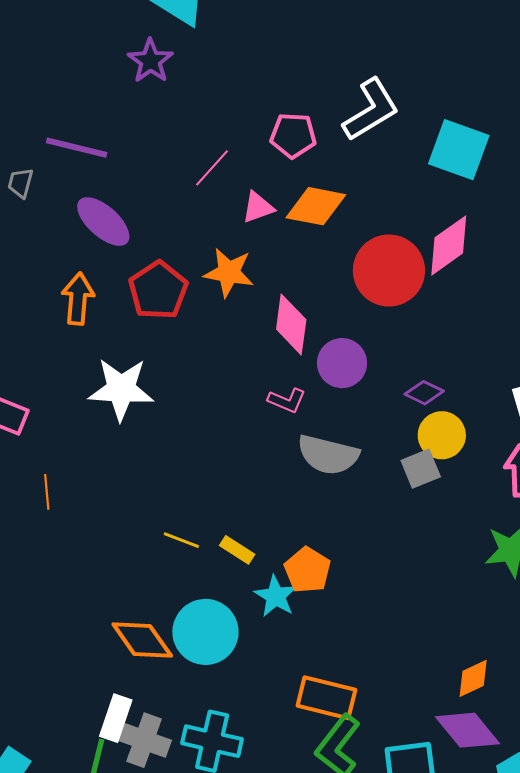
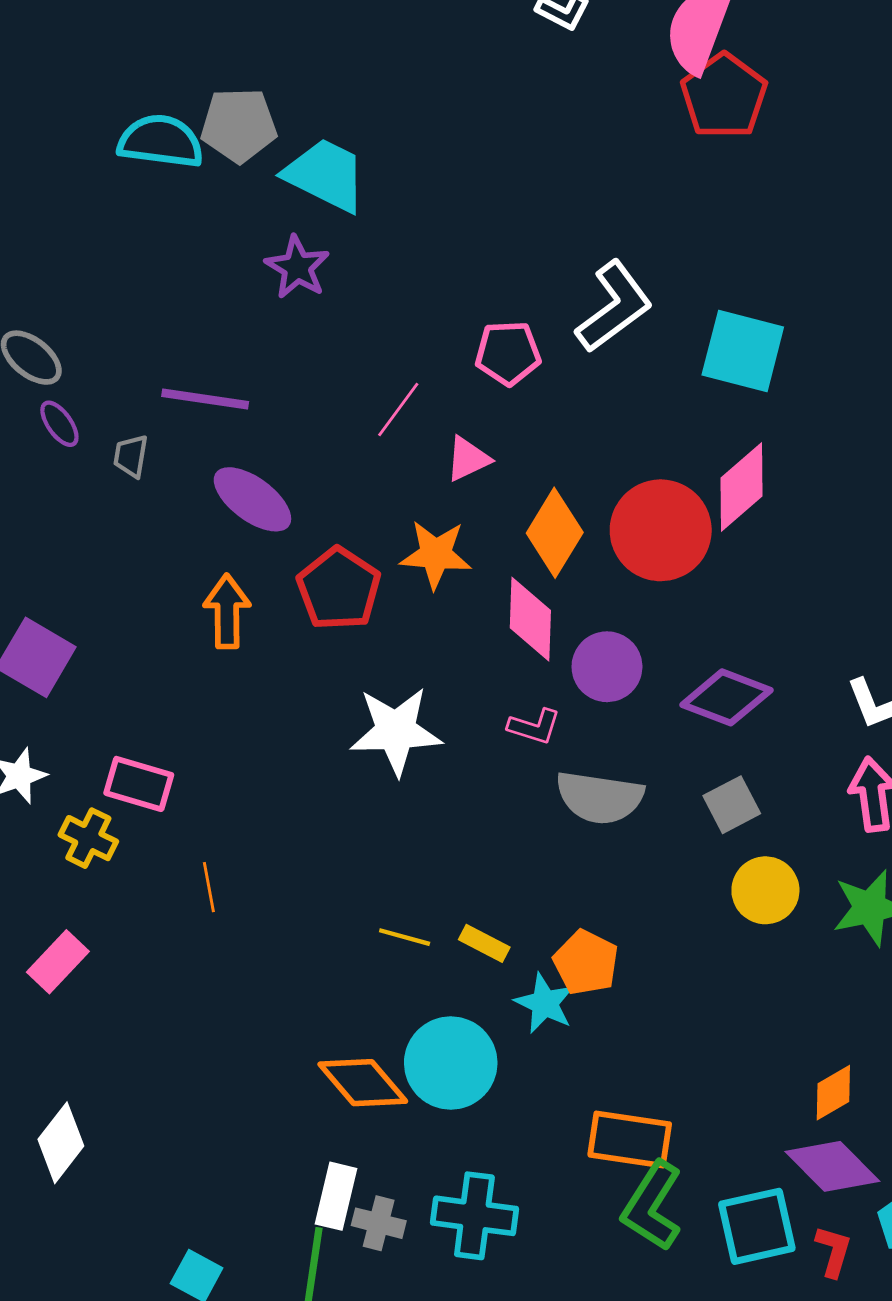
orange diamond: (316, 206) -> (555, 533), moved, turned -64
white star: (121, 389) -> (396, 731), moved
purple diamond: (424, 393) -> (726, 697), size x1.6
yellow circle: (442, 435) -> (765, 890), moved
gray cross: (144, 740) -> (379, 1223), size x0.7

